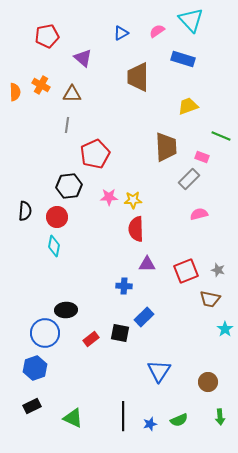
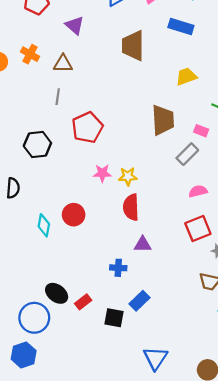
black hexagon: (69, 186) -> (37, 144), moved
red circle: (57, 217) -> (74, 215), moved
red square: (186, 271) -> (198, 228), moved
black ellipse: (66, 310) -> (57, 293), turned 40
red rectangle: (91, 339) -> (83, 302), moved

